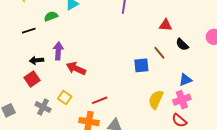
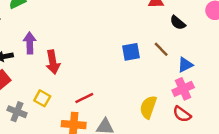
brown line: (159, 53) -> (161, 49), moved
red arrow: (76, 68) -> (53, 62), turned -120
yellow semicircle: (156, 100) -> (148, 107), moved

